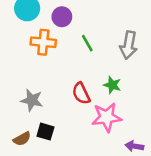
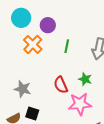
orange cross: (43, 42) -> (33, 44), turned 36
green line: (87, 43) -> (67, 46), turned 40

